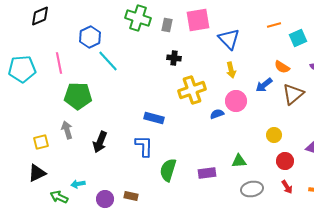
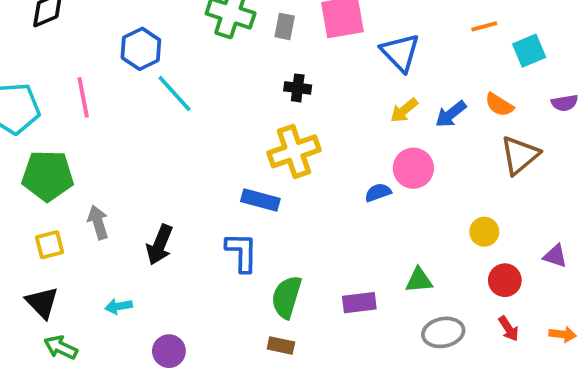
yellow arrow: (231, 70) -> (404, 110), turned 63
blue arrow: (264, 85) -> (451, 114), moved
yellow cross: (192, 90) -> (294, 151), moved
green pentagon: (78, 96) -> (48, 176), moved
black triangle: (37, 173) -> (42, 303), turned -48
cyan arrow: (78, 184) -> (119, 306), moved
brown rectangle: (131, 196) -> (281, 345), moved
green arrow: (59, 197) -> (61, 347), moved

